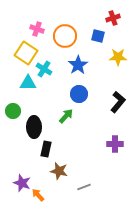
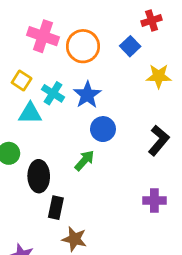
pink cross: (37, 29) -> (43, 36), size x1.5
blue square: (98, 36) -> (130, 46), turned 32
yellow square: (26, 53) -> (22, 80), moved, size x0.6
blue star: (78, 65) -> (87, 95), moved

